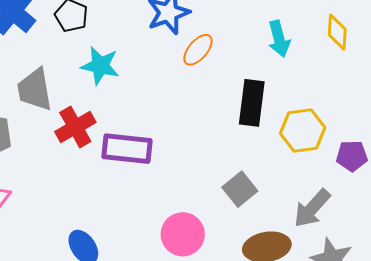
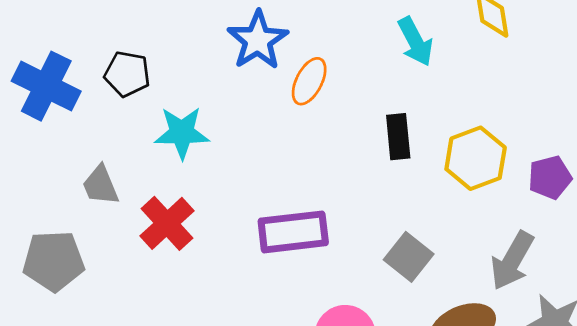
gray trapezoid: (35, 90) -> (100, 185), size x0.7
black rectangle: (252, 103) -> (398, 137), size x0.7
purple rectangle: (127, 149) -> (293, 232), moved

